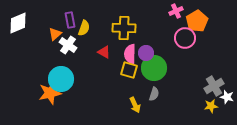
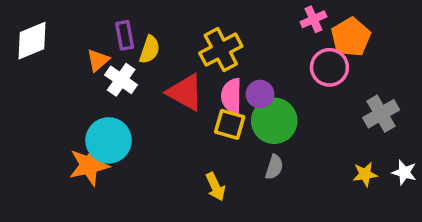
yellow cross: (124, 28) -> (221, 50), turned -30
red triangle: (104, 52) -> (185, 92), size x1.6
gray cross: (214, 86) -> (381, 114), moved
yellow arrow: (135, 105) -> (215, 187), moved
yellow star: (211, 106) -> (365, 174), moved

